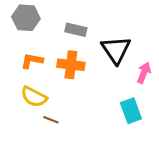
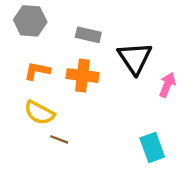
cyan rectangle: (131, 111) -> (152, 148), moved

